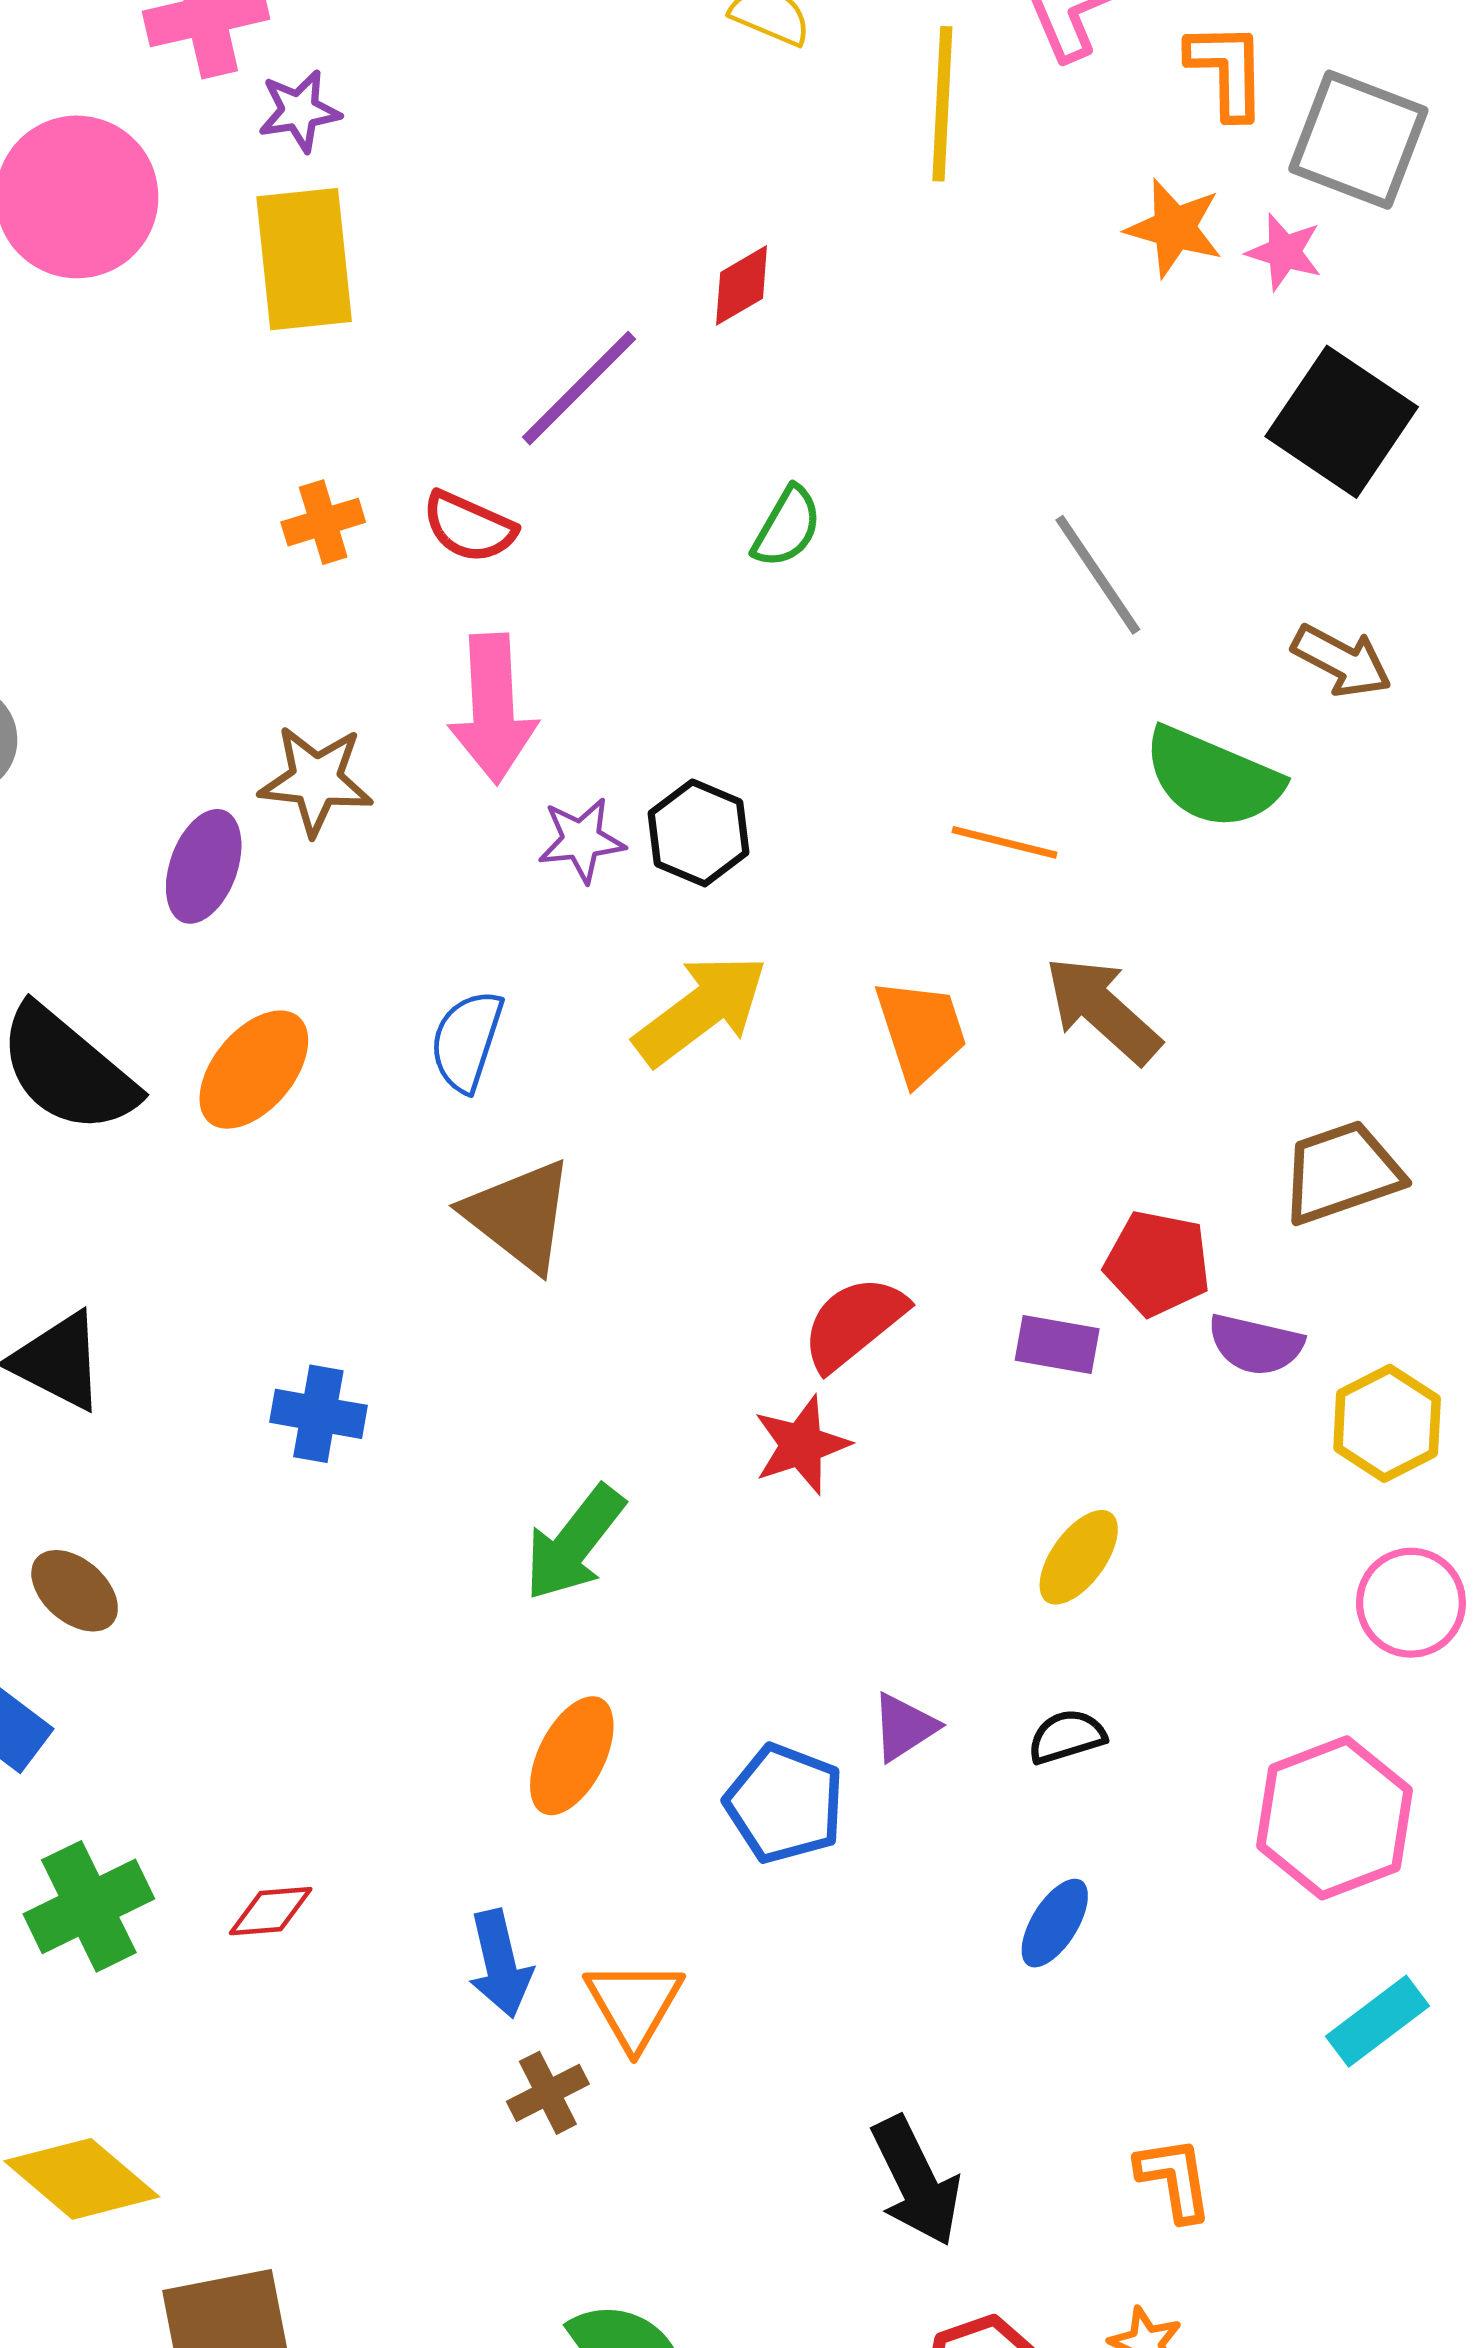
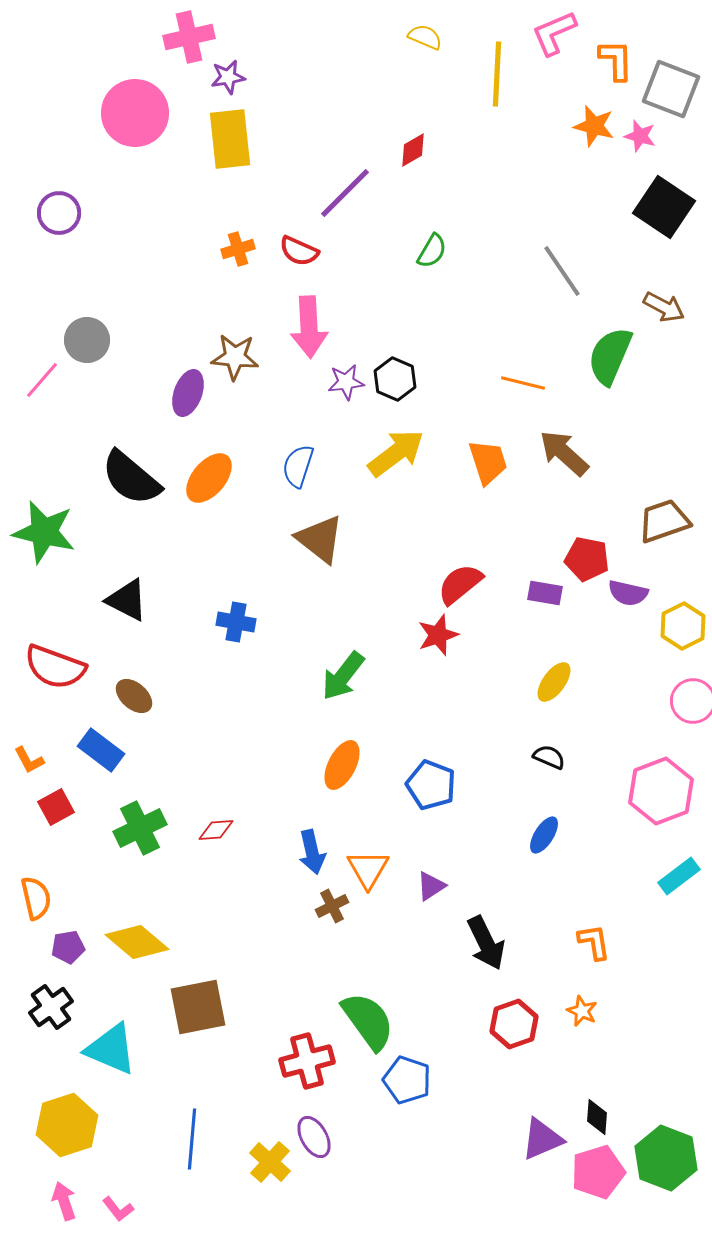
green semicircle: (1213, 778) -> (610, 356), turned 90
purple triangle: (904, 1727) -> (431, 886), moved
black semicircle: (1067, 1737) -> (549, 757), turned 40

